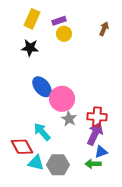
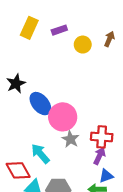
yellow circle: (64, 34) -> (83, 45), moved
black star: (30, 48) -> (16, 84), moved, turned -30
purple arrow: (95, 134) -> (99, 156), size x0.7

